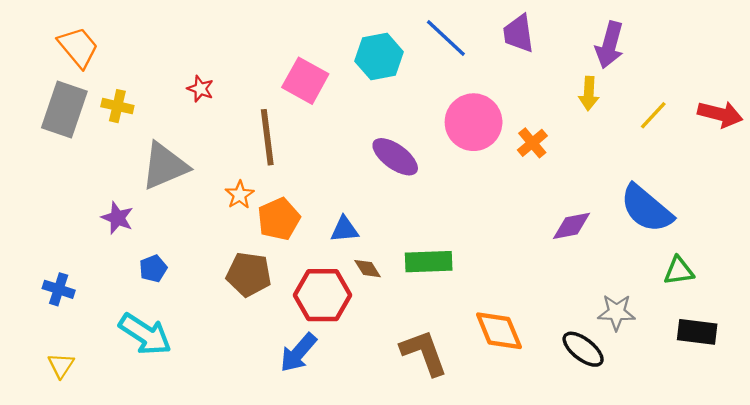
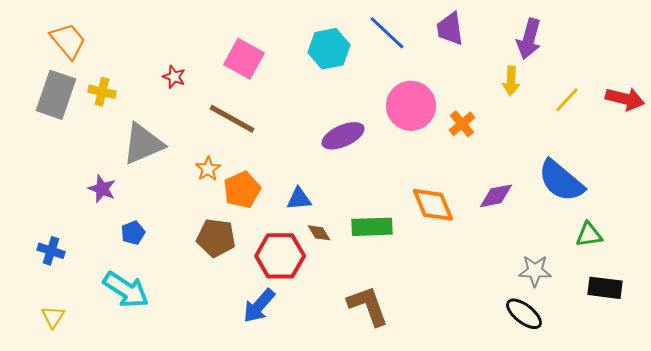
pink square: (305, 81) -> (244, 59), moved
brown line: (267, 137) -> (232, 119), turned -54
purple ellipse: (395, 157) -> (343, 136), turned -60
orange diamond: (499, 331) -> (433, 205), moved
black ellipse: (583, 349) -> (524, 314), moved

